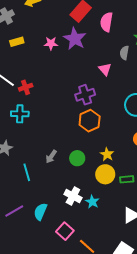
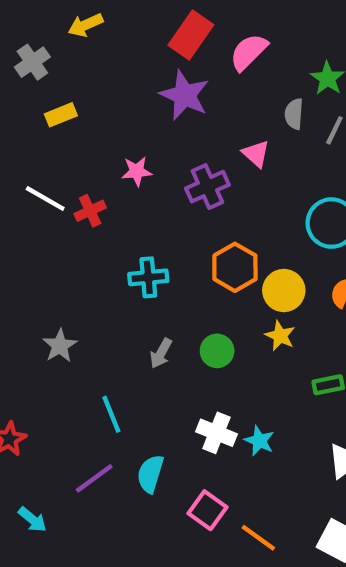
pink semicircle: (106, 22) -> (249, 52), turned 42
pink star: (51, 43) -> (137, 171), moved
purple cross: (85, 95) -> (207, 187), moved
cyan cross: (20, 114) -> (148, 277), moved
cyan line: (27, 172) -> (111, 414), moved
yellow circle: (105, 174) -> (284, 290), moved

